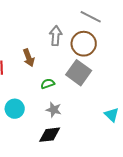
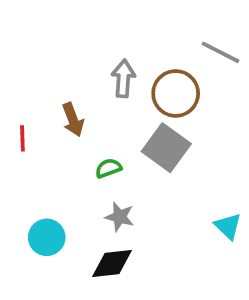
gray line: (91, 17) -> (220, 52), moved
cyan circle: (15, 109) -> (47, 237), moved

